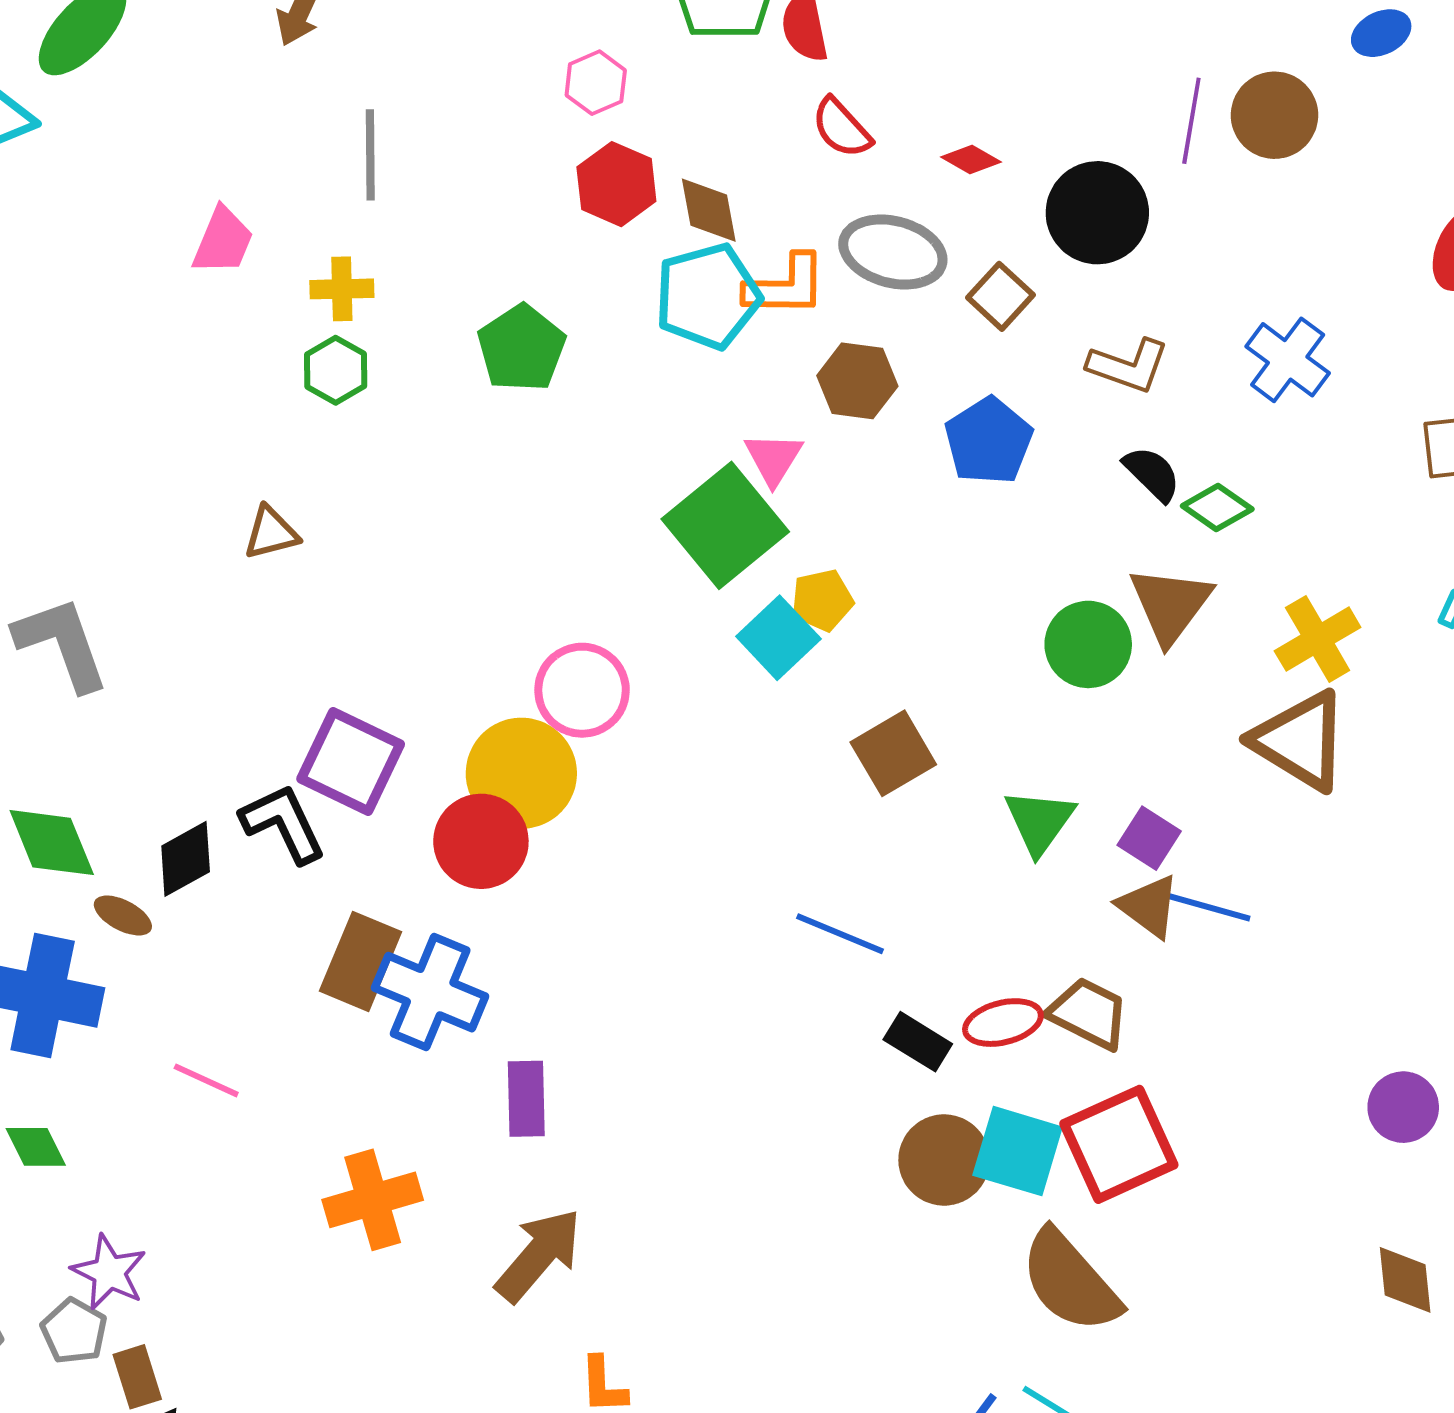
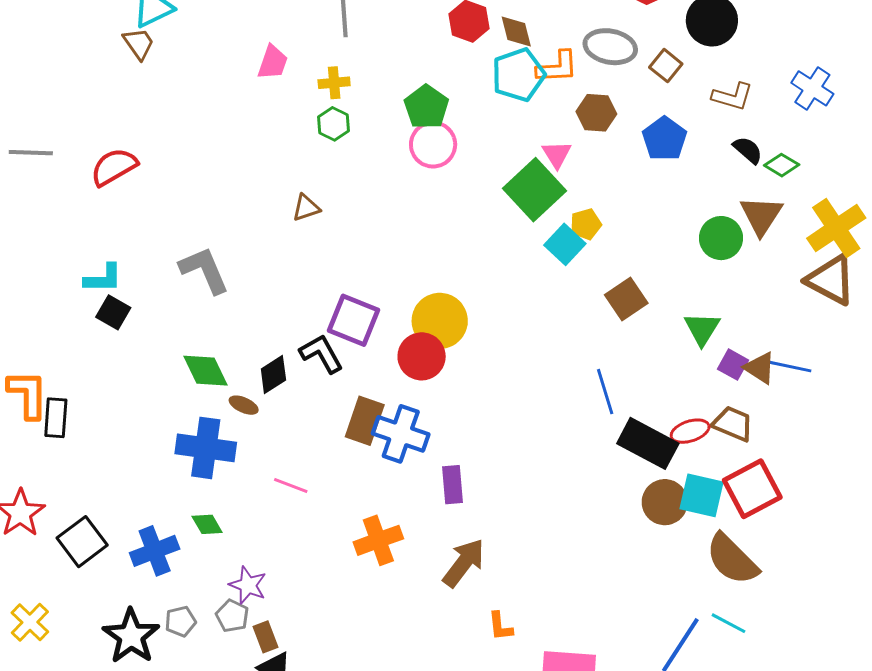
yellow cross: (1318, 639) -> (836, 228), size x1.4
pink circle: (582, 690) -> (433, 145), moved
purple square: (1149, 838) -> (733, 365), moved
blue line: (840, 934) -> (605, 392), turned 54
black rectangle: (918, 1042) -> (648, 443), size x1.8

